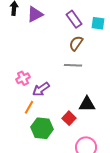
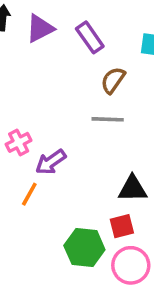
purple rectangle: (74, 19) -> (90, 37), moved
red square: (69, 118) -> (122, 226), moved, turned 32
green hexagon: (42, 128) -> (84, 248), moved

